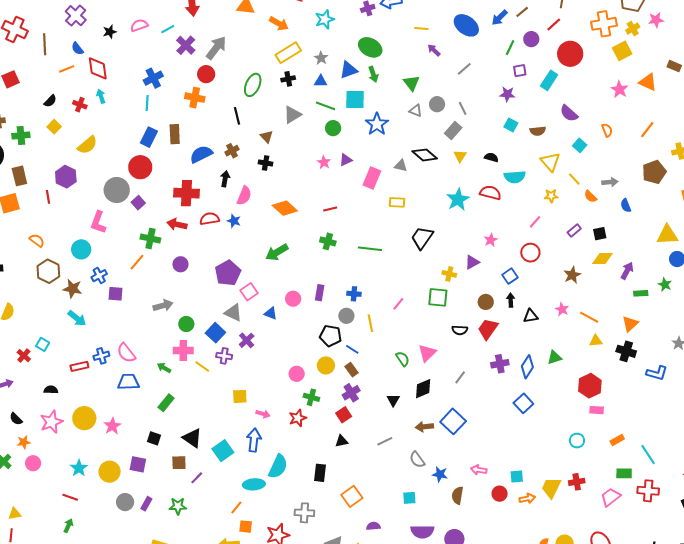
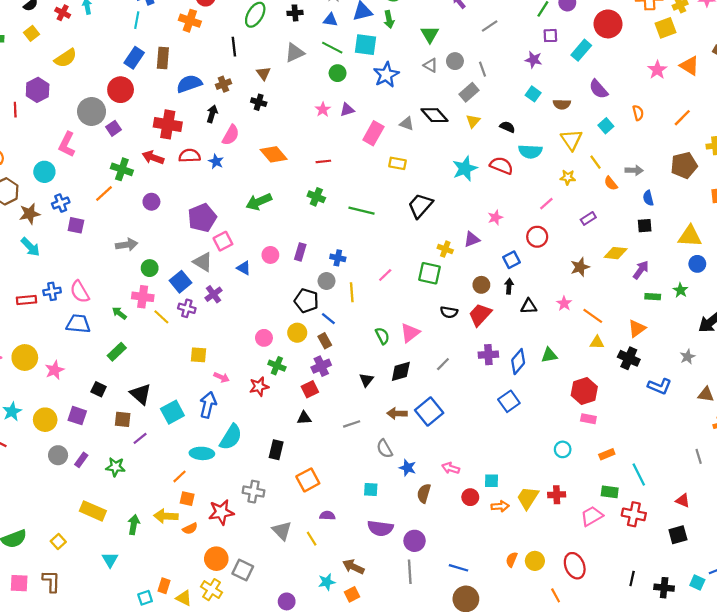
black square: (600, 234) -> (645, 226), moved
brown star: (73, 289) -> (30, 214), turned -30

